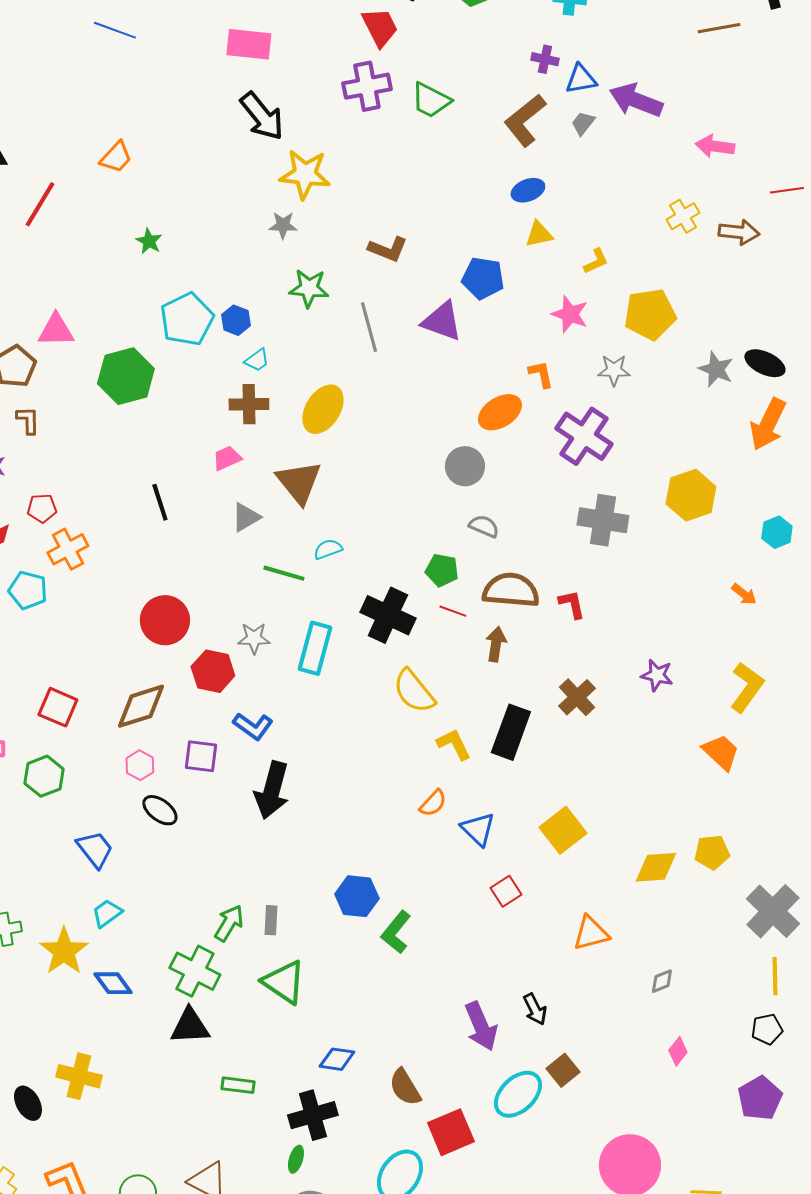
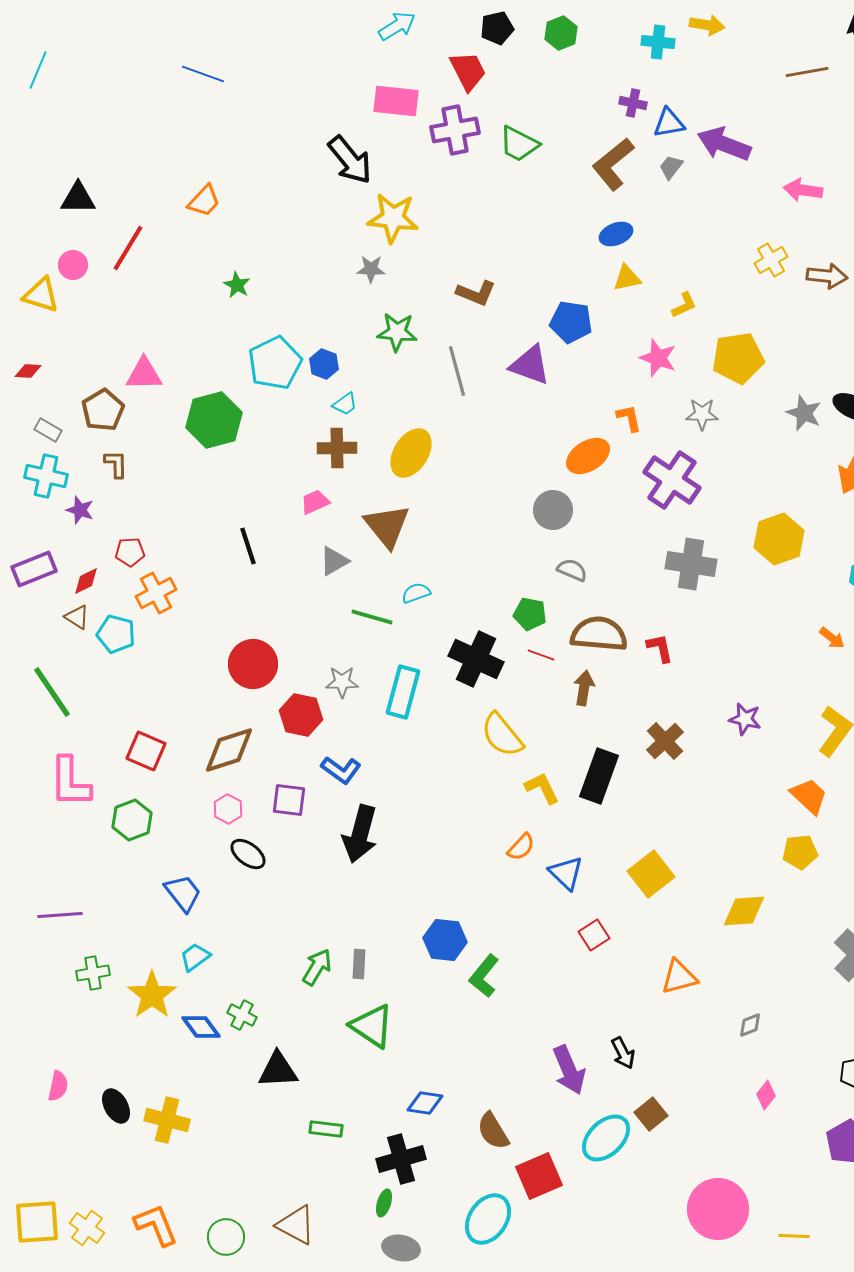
pink rectangle: (249, 44) -> (396, 101), moved
yellow pentagon: (712, 852) -> (800, 852), moved
green cross: (195, 971) -> (242, 1015), moved, size x0.6
black ellipse: (28, 1103) -> (116, 1106), moved

